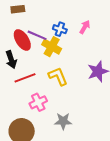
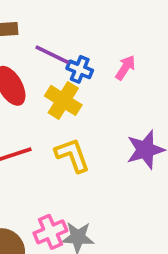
purple line: (37, 35) -> (52, 55), moved
pink cross: (38, 102) -> (50, 232), moved

